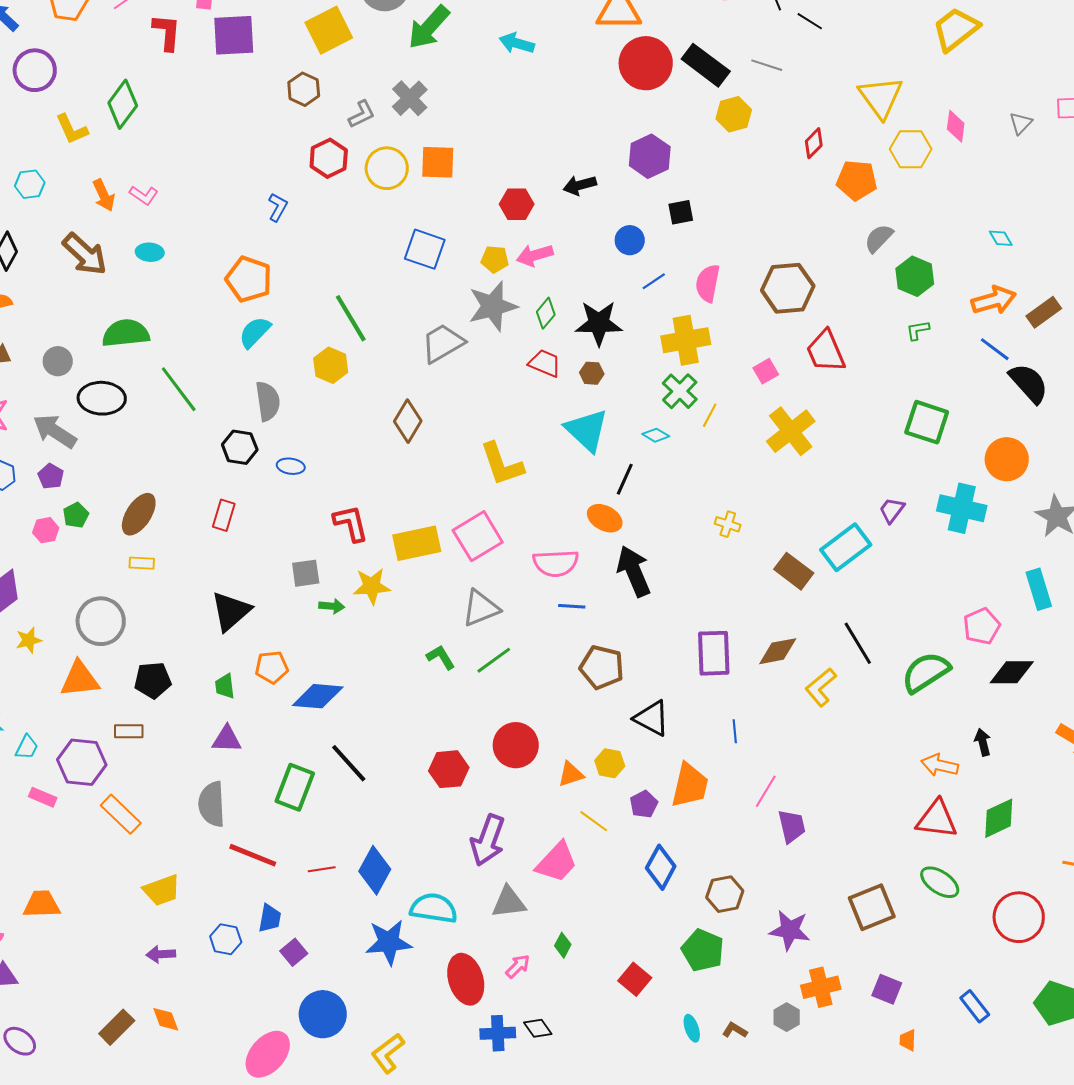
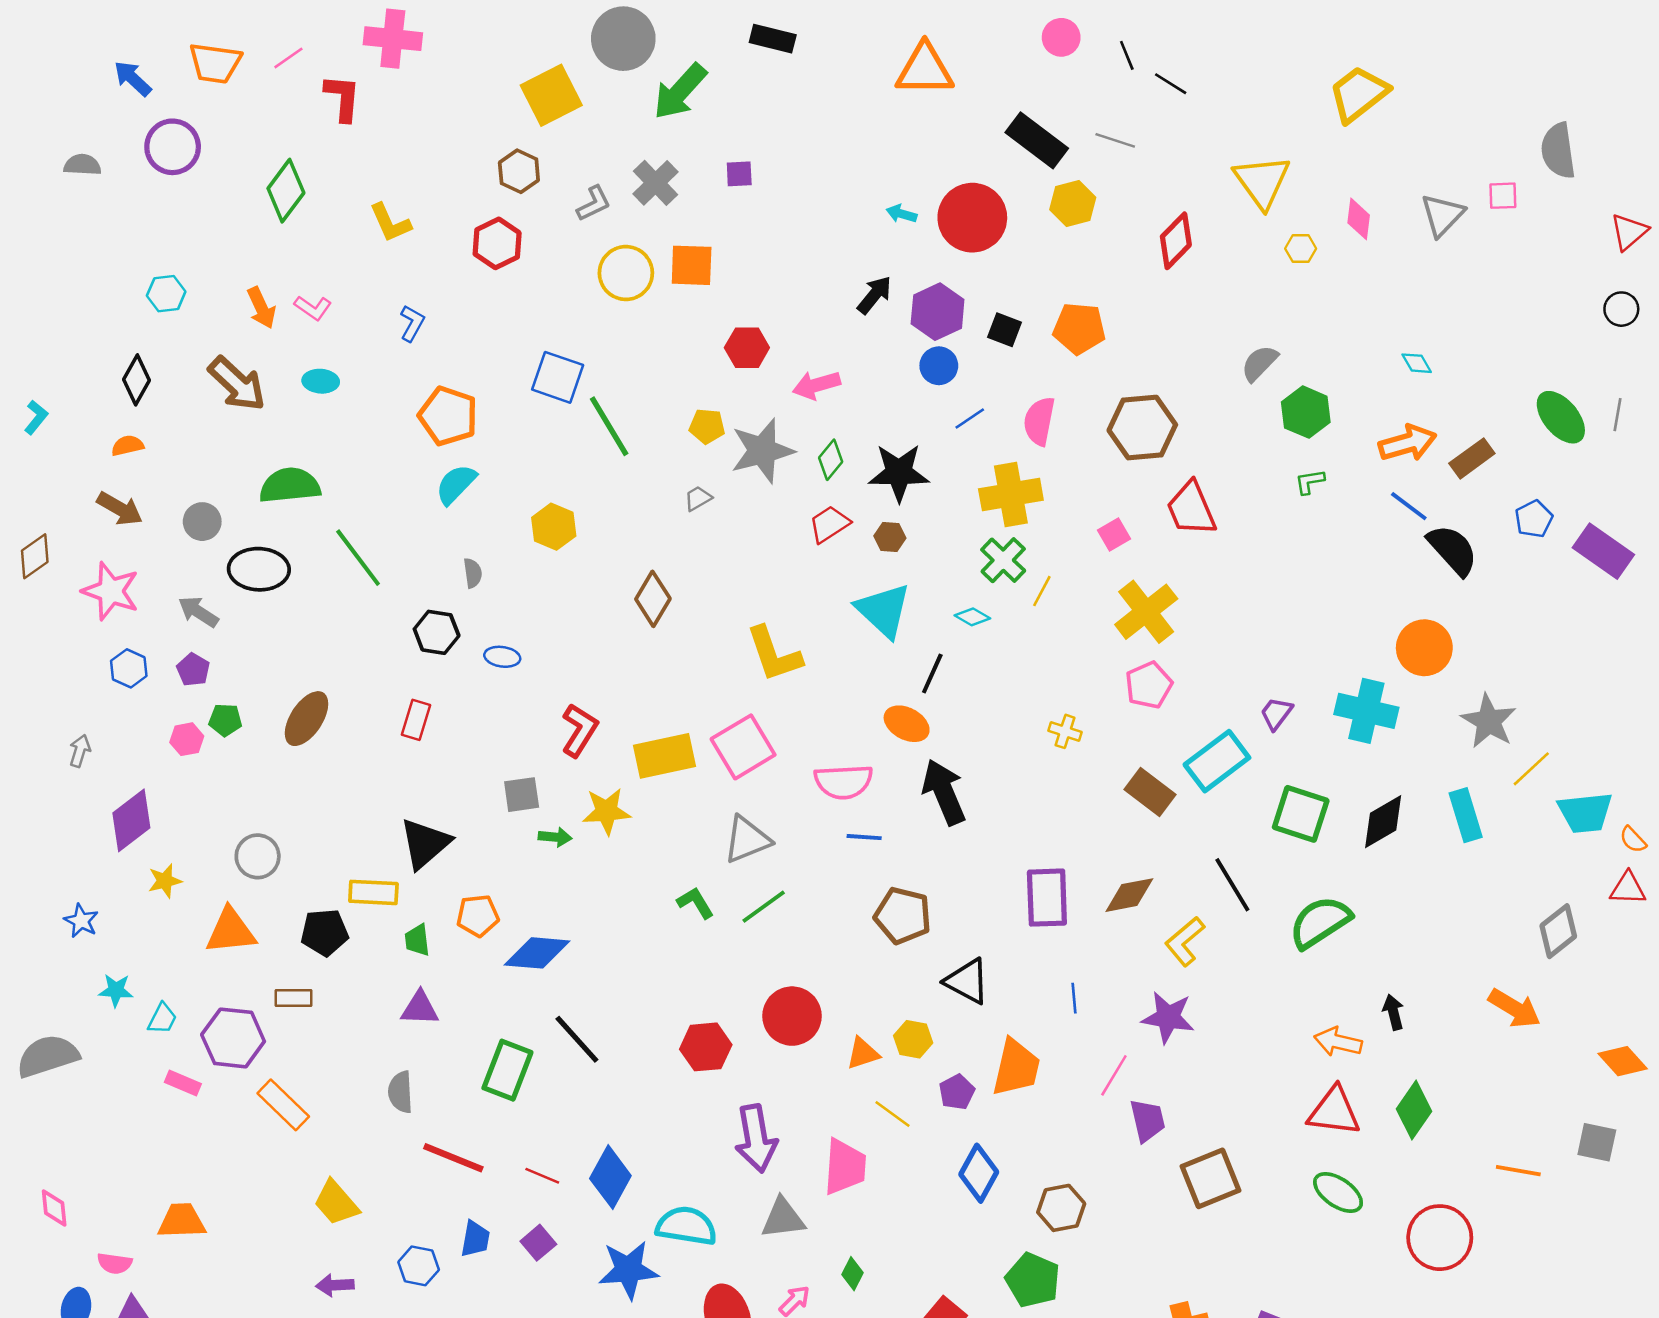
purple square: (234, 35) -> (739, 174), moved, size x0.5
cyan arrow: (517, 43) -> (901, 214), moved, size x0.7
red circle: (646, 63) -> (972, 218), moved
gray triangle: (1021, 123) -> (1442, 215), size x1.5
yellow L-shape: (72, 129) -> (390, 223), moved
red diamond: (814, 143) -> (1176, 241), size x1.4
yellow hexagon: (911, 149) -> (1301, 249), size x0.6
purple hexagon: (650, 156) -> (938, 312), moved
red hexagon: (329, 158) -> (497, 243), moved
orange pentagon: (857, 180) -> (1079, 328), moved
black arrow: (580, 185) -> (874, 295), turned 144
red hexagon: (517, 204) -> (747, 348), moved
blue L-shape: (278, 207) -> (412, 323), moved
black square: (681, 212) -> (1004, 330), turned 32
blue square: (425, 249) -> (558, 377), moved
yellow pentagon: (495, 259) -> (707, 426), moved
green line: (351, 318) -> (609, 426), moved
gray trapezoid: (443, 343) -> (698, 498), size x0.5
red trapezoid: (545, 363) -> (829, 524), turned -56
gray semicircle: (268, 401) -> (473, 573), size x0.6
green square: (927, 422) -> (1301, 814), moved
gray arrow: (55, 431) -> (198, 612), size x0.7
green pentagon: (76, 515) -> (225, 720), turned 30
red L-shape: (351, 523) -> (580, 730), turned 45
yellow rectangle: (142, 563) -> (373, 892), moved, size x1.5
gray circle: (101, 621) -> (258, 856), size x0.7
pink pentagon: (982, 626) -> (1149, 685), moved
black diamond: (1012, 672) -> (1383, 822), moved, turned -30
gray semicircle: (212, 804) -> (401, 1092), size x0.7
green diamond: (999, 818) -> (1414, 1110), turned -30
purple arrow: (488, 840) -> (756, 1138), turned -30
pink trapezoid: (557, 862) -> (845, 1167), turned -39
red line: (322, 869) -> (542, 1176), turned 32
yellow trapezoid: (162, 890) -> (336, 1203), turned 69
brown square: (872, 907) -> (1211, 1178), moved
purple star: (790, 930) -> (1168, 1017), moved
purple square: (294, 952) -> (538, 1243), moved

